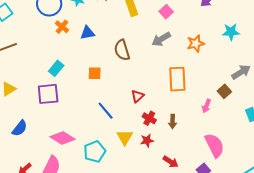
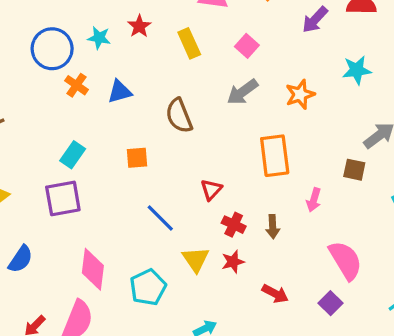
brown square: (224, 91) -> (354, 170), turned -32
pink arrow: (206, 106) -> (314, 200), moved
pink diamond: (63, 138) -> (93, 269), turned 70

